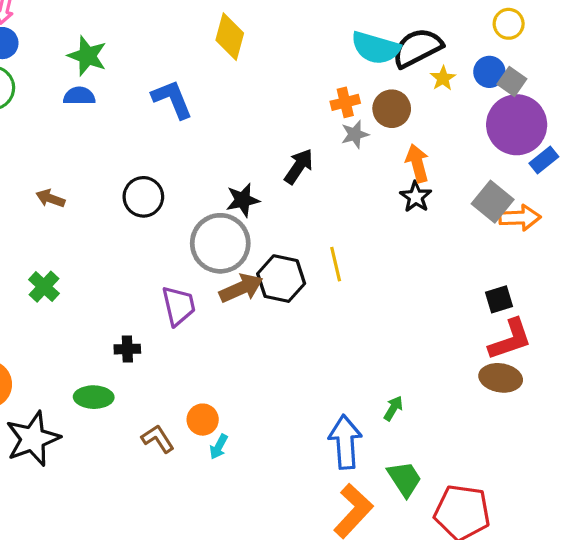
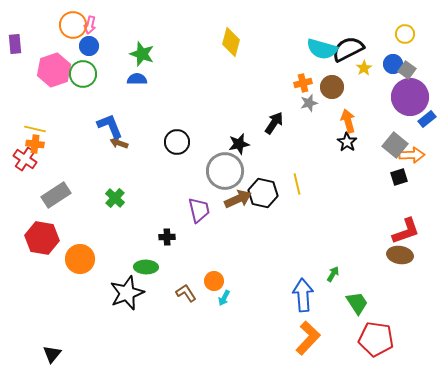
blue L-shape: (172, 99) -> (110, 126), moved
black square: (499, 299) -> (399, 177), moved
black star: (33, 439) -> (127, 293), moved
green trapezoid: (404, 479) -> (357, 303), moved

